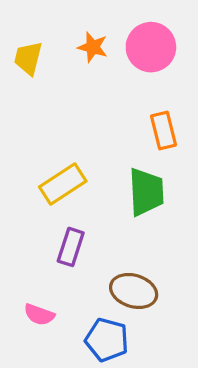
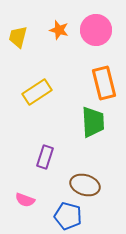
orange rectangle: (164, 131) -> (104, 83), size x1.4
yellow rectangle: (63, 184) -> (37, 92), moved

